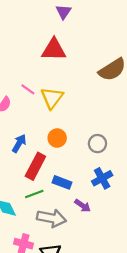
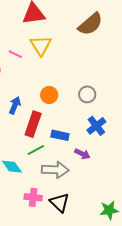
yellow triangle: (52, 98) -> (41, 45), moved

